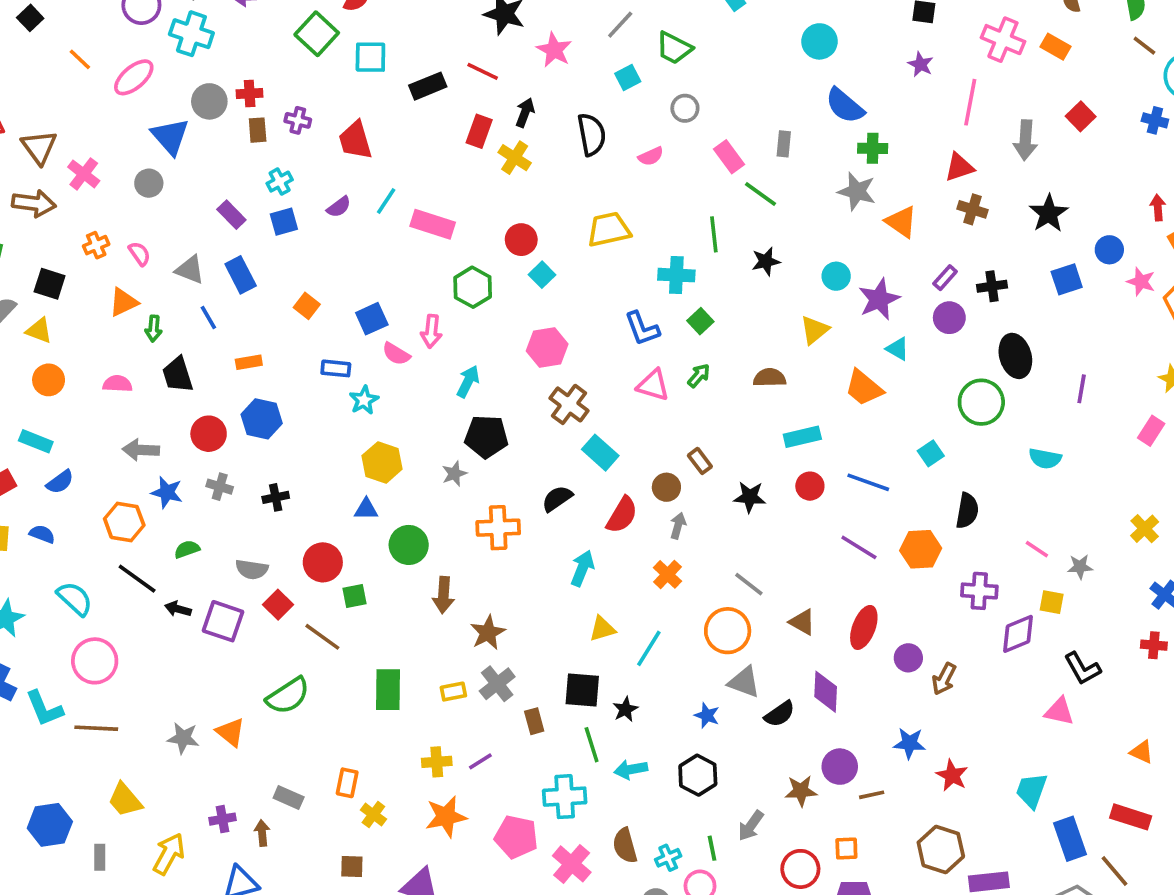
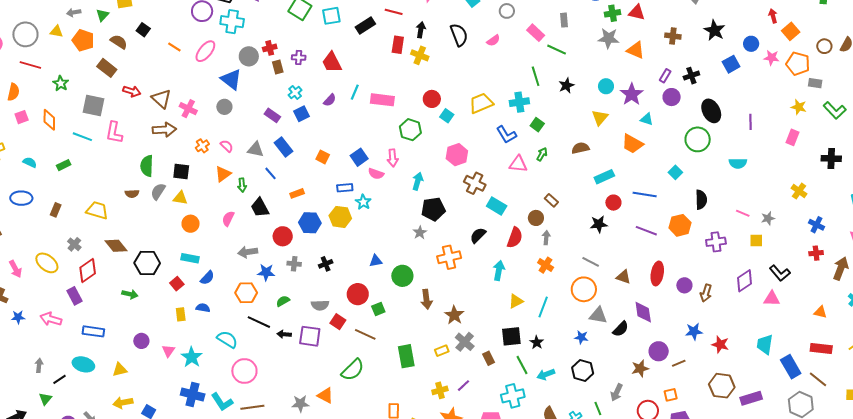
red triangle: (959, 167) -> (637, 12), moved, turned 42
yellow trapezoid: (609, 229) -> (481, 103), moved
pink semicircle: (117, 384) -> (228, 219), turned -56
yellow hexagon: (382, 462) -> (340, 217), moved
black star: (750, 497) -> (599, 224), moved
purple diamond: (1018, 634) -> (745, 281), moved

